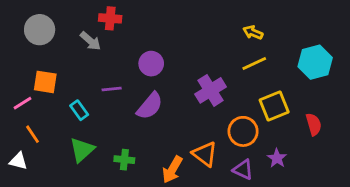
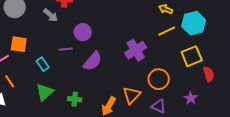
cyan hexagon: (315, 62) -> (194, 23), moved
purple circle: (151, 64) -> (83, 32), moved
yellow square: (274, 106) -> (192, 56), moved
orange triangle: (205, 154) -> (132, 95), turned 36
purple star: (277, 158) -> (191, 98), moved

